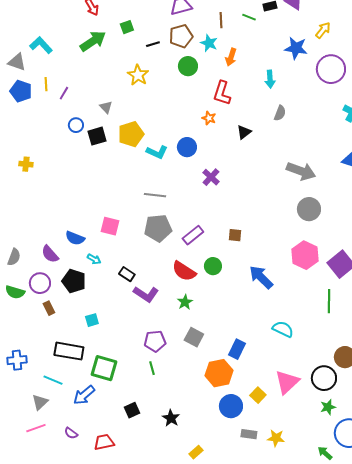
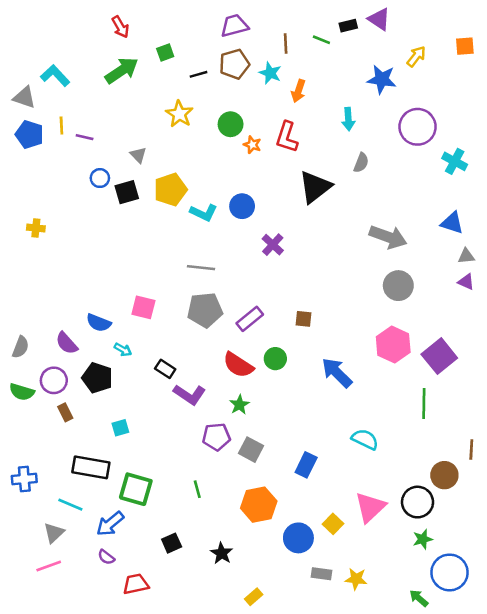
green circle: (188, 66) -> (231, 124), moved
purple circle: (331, 69) -> (418, 127), moved
purple line: (64, 93) -> (85, 137), turned 72
orange star: (209, 118) -> (252, 145), moved
black triangle: (244, 132) -> (315, 187), size x1.8
purple pentagon: (155, 341) -> (216, 437), moved
orange hexagon: (219, 373) -> (259, 505), moved
purple semicircle: (71, 433) -> (106, 557), moved

